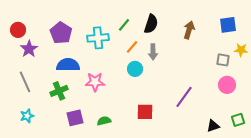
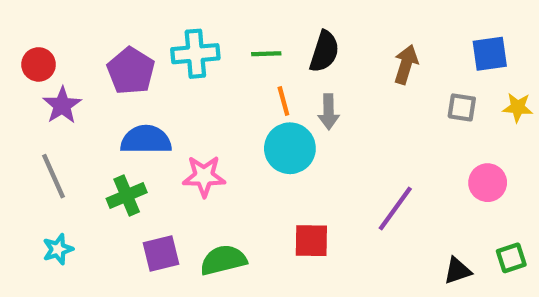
green line: (124, 25) -> (266, 54), turned 48
cyan cross: (98, 38) -> (195, 54), moved
orange line: (132, 47) -> (283, 101), turned -56
gray square: (223, 60) -> (462, 107), moved
cyan circle: (135, 69) -> (290, 148), size x1.5
green semicircle: (104, 121) -> (223, 260), size x1.5

